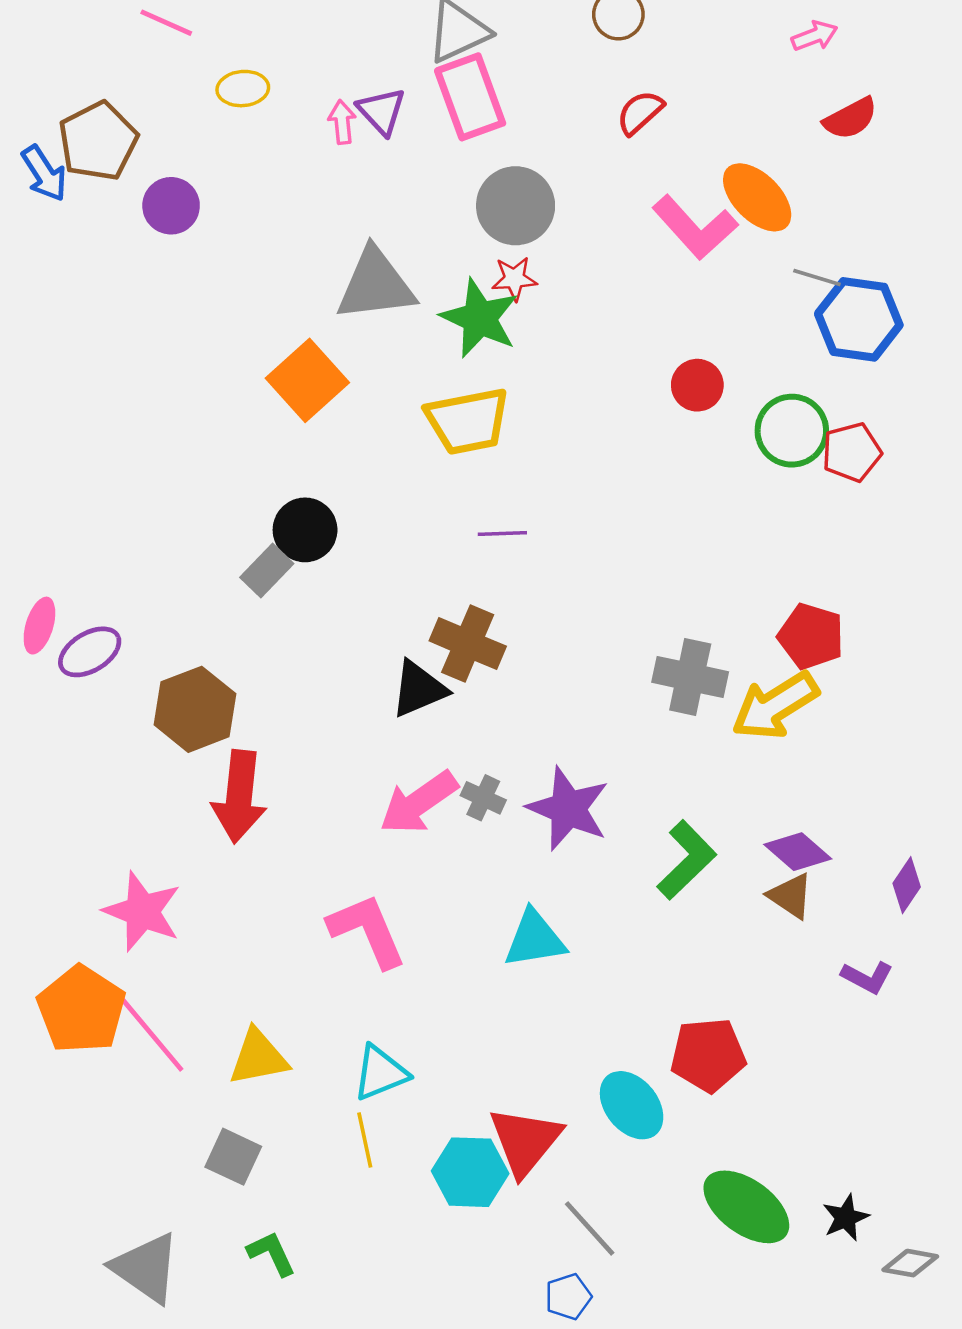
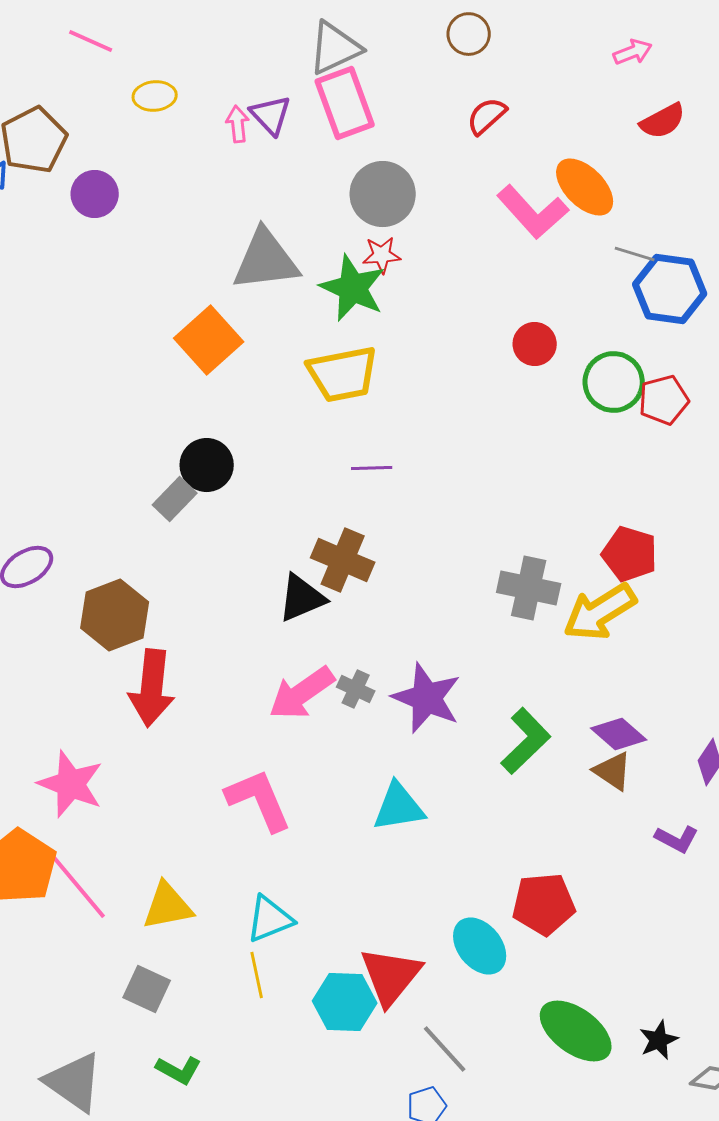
green L-shape: (272, 1254) -> (179, 1070), turned 144

